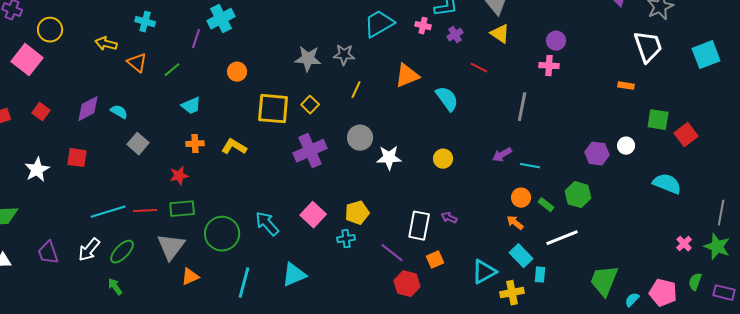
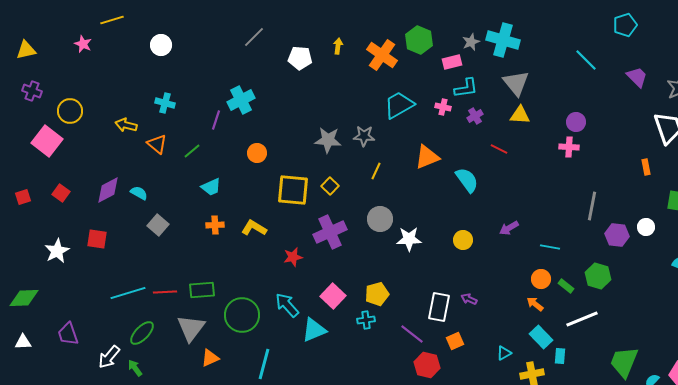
yellow triangle: (500, 34) -> (520, 115), turned -30
orange rectangle: (626, 86) -> (646, 167), turned 70
gray line: (522, 107) -> (592, 206), moved
purple arrow: (502, 155) -> (509, 228), moved
red star: (179, 176) -> (293, 257), moved
white arrow: (89, 250) -> (109, 357), moved
cyan triangle: (484, 272) -> (504, 353), size x0.6
cyan triangle: (294, 275) -> (314, 330), moved

